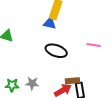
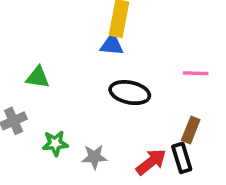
brown rectangle: (72, 81) -> (191, 130), moved, turned -56
green star: (12, 85) -> (55, 143), moved

